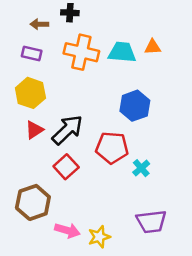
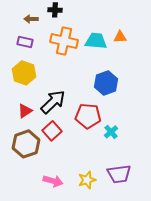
red triangle: (34, 130) -> (25, 111), moved
brown hexagon: (33, 202) -> (26, 144), moved
yellow star: (99, 237) -> (87, 180), moved

